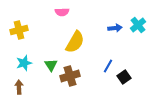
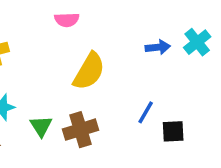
green triangle: (51, 65) -> (41, 126), moved
black square: (124, 77) -> (173, 131), turned 32

